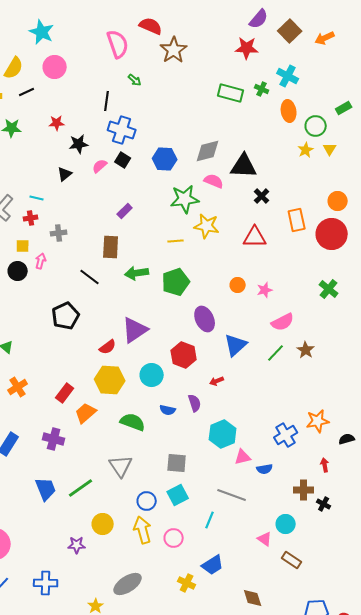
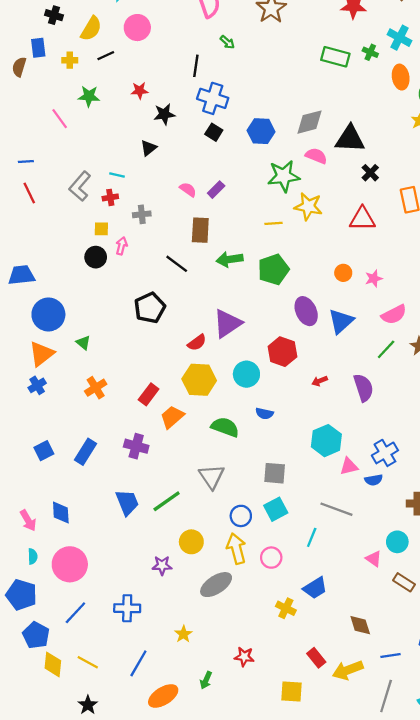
pink semicircle: (100, 166) -> (188, 190), moved, turned 77
blue triangle: (236, 345) -> (341, 321), moved
purple semicircle: (195, 403) -> (364, 388), moved, size x1.4
blue cross: (286, 435) -> (385, 453), moved
gray ellipse: (128, 584) -> (216, 585), moved

